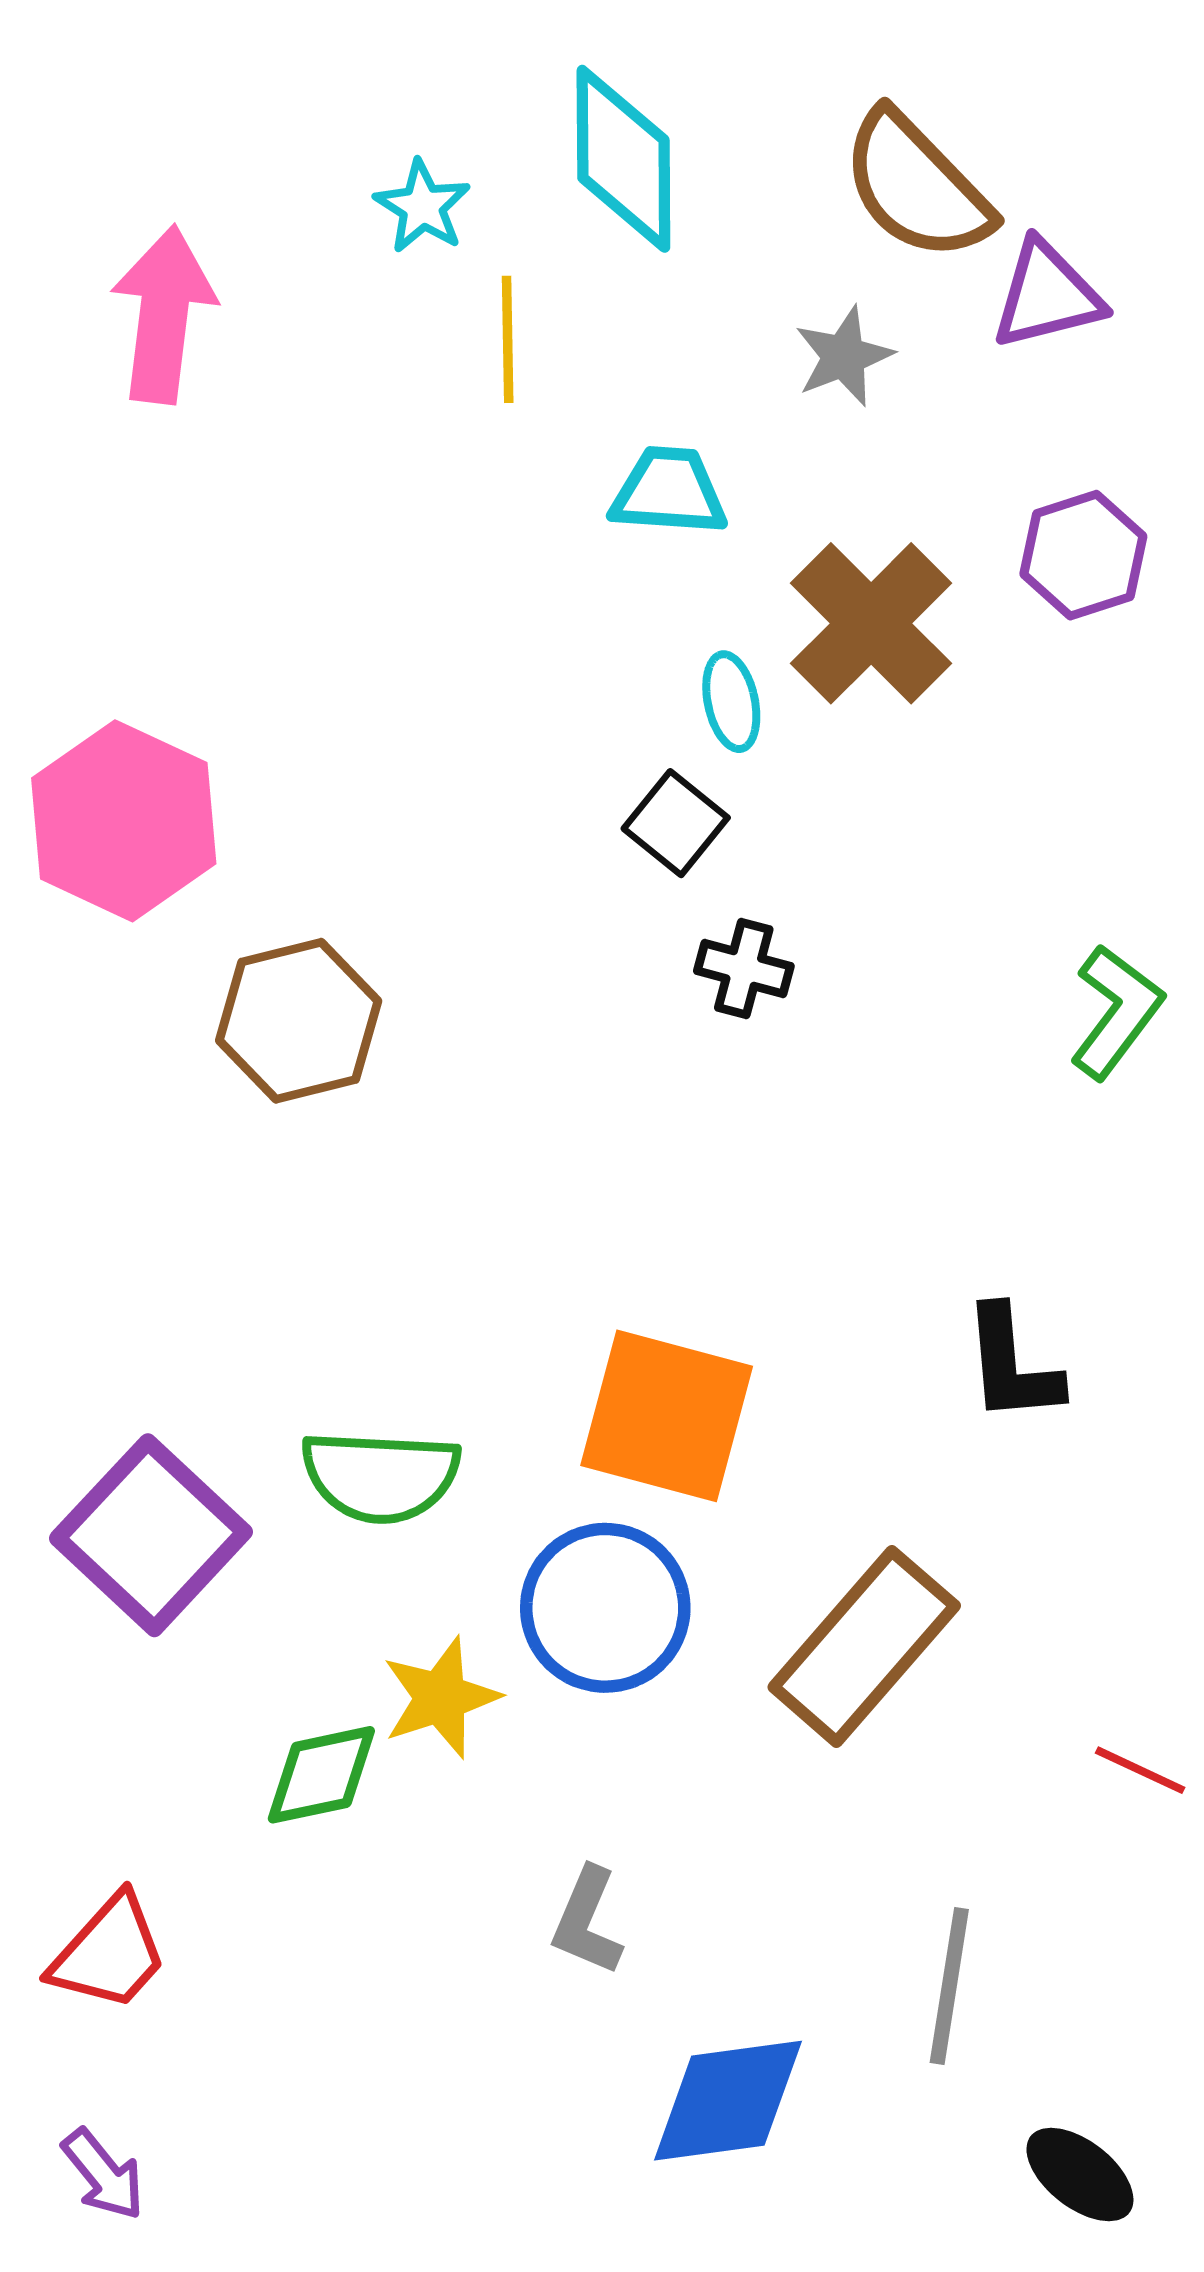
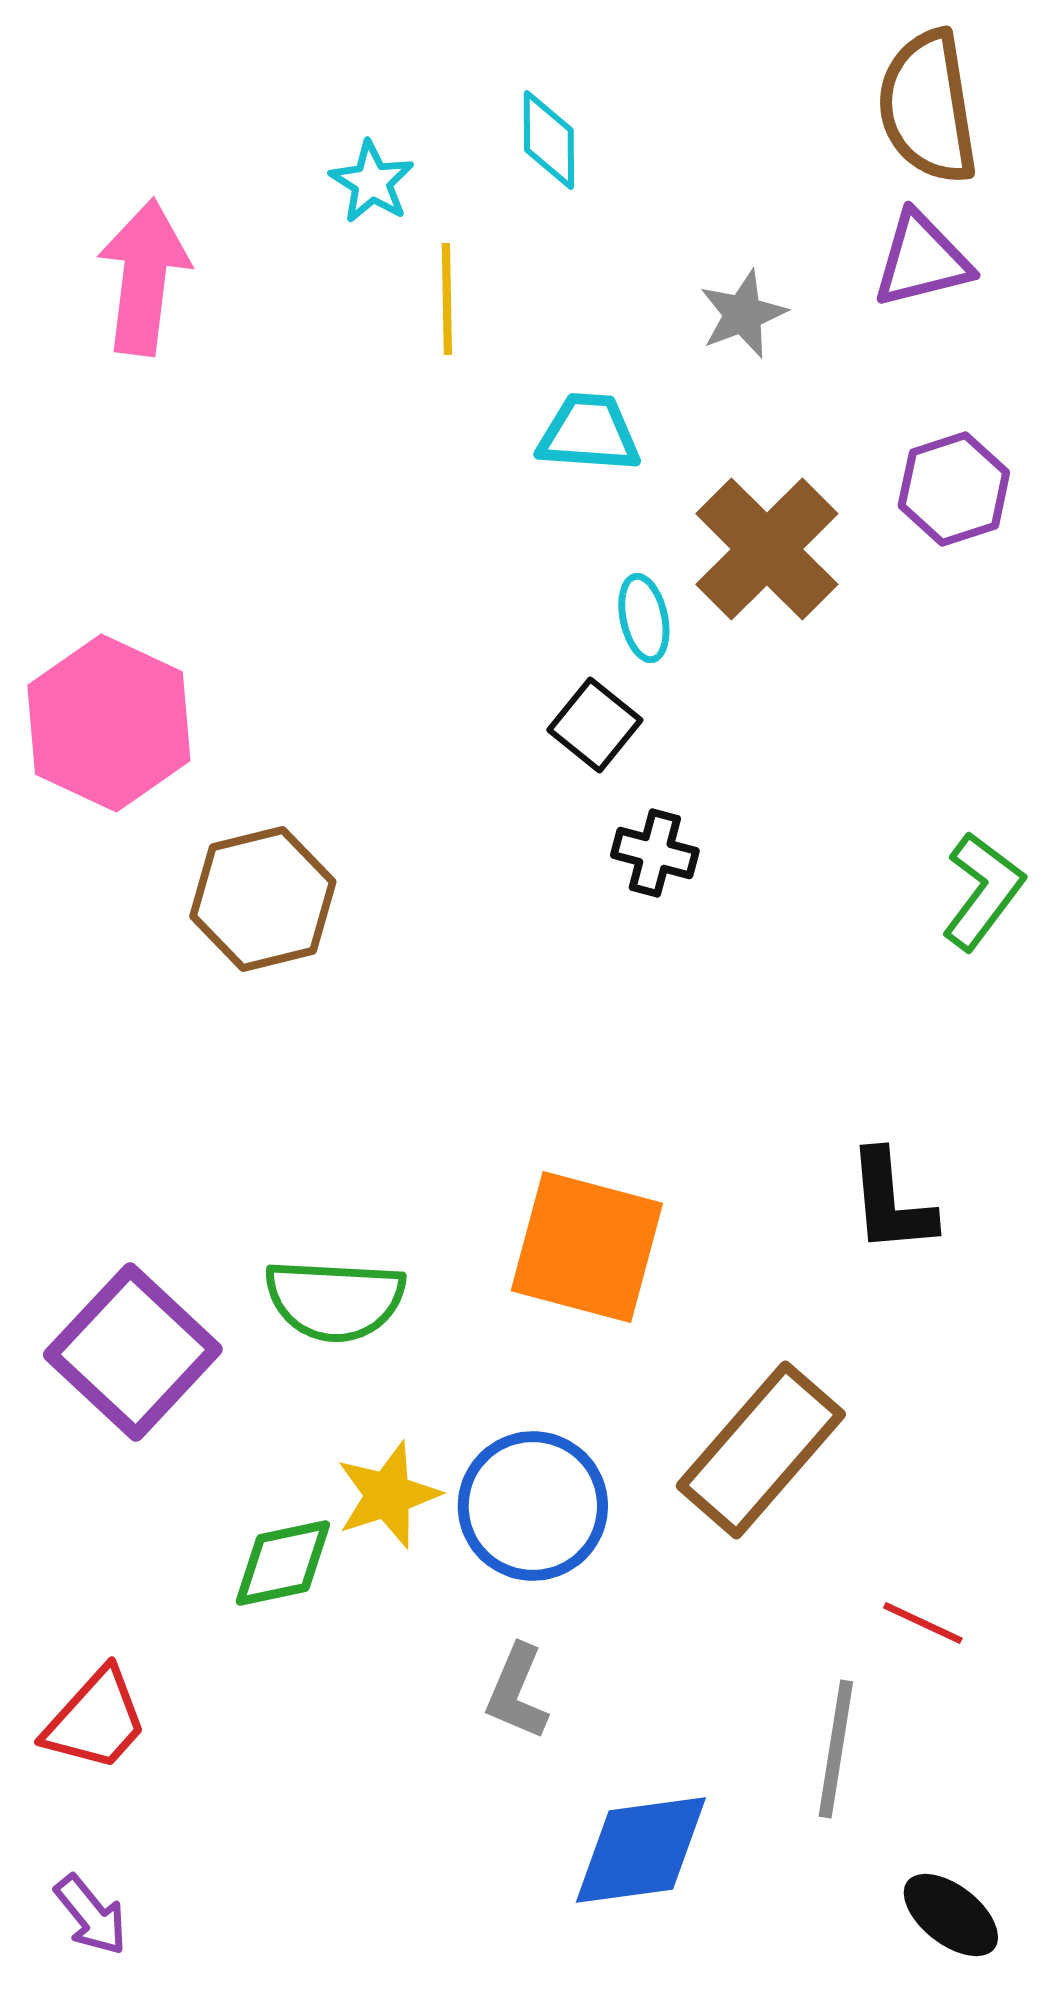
cyan diamond: (623, 159) -> (549, 140), size x0.6
brown semicircle: (916, 186) -> (928, 107), moved, turned 35
blue circle: (605, 1608) -> (533, 1506), moved
red line: (1140, 1770) -> (923, 1623), moved

